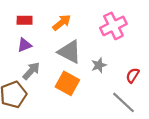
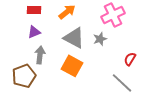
gray star: (99, 65) -> (100, 39), moved
gray arrow: (31, 71) -> (40, 55), turned -36

